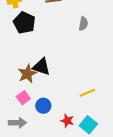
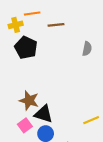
black triangle: (41, 67) -> (44, 114), moved
brown star: (27, 74) -> (29, 100), turned -30

